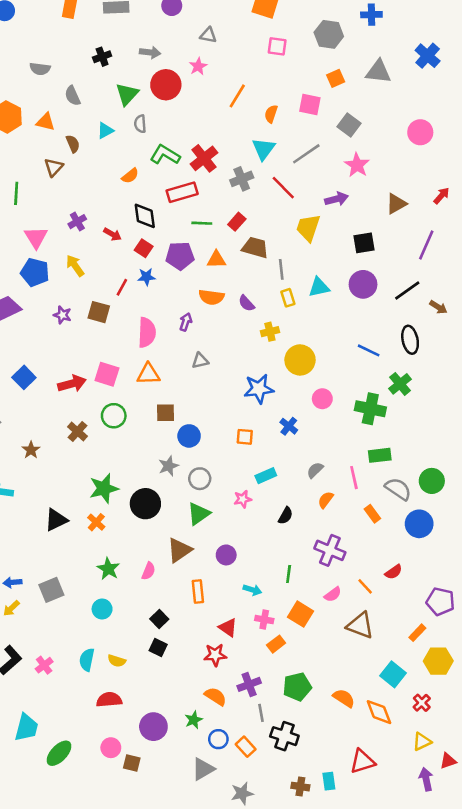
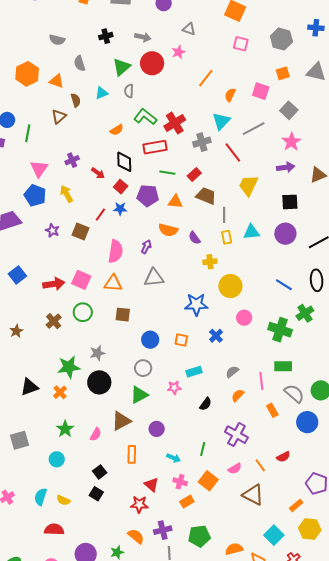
purple arrow: (336, 199) -> (286, 167), moved
gray triangle: (200, 361) -> (154, 278), size x1.5
blue circle: (189, 436) -> (150, 340), moved
gray star: (168, 466) -> (97, 353), moved
orange semicircle: (344, 698) -> (234, 549), turned -54

